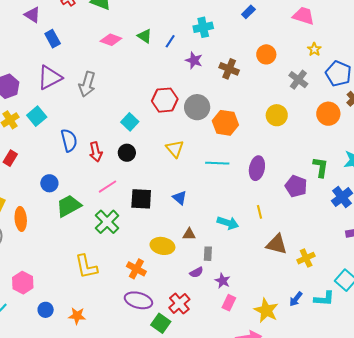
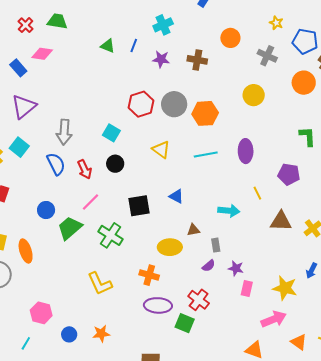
pink diamond: (111, 40) -> (42, 54), moved
gray arrow: (87, 84) -> (64, 132), moved
purple pentagon: (296, 186) -> (289, 174), moved
pink line: (107, 187) -> (90, 202), moved

